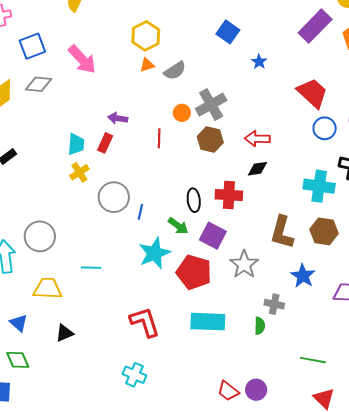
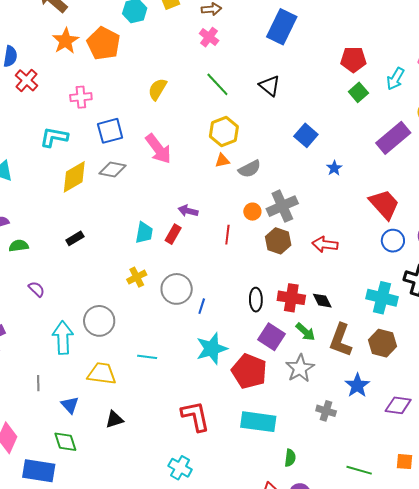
black diamond: (258, 169) -> (322, 301), moved, turned 65
yellow cross: (79, 172) -> (137, 277), moved
green arrow: (178, 226) -> (305, 332), moved
green semicircle: (260, 326) -> (290, 458), moved

